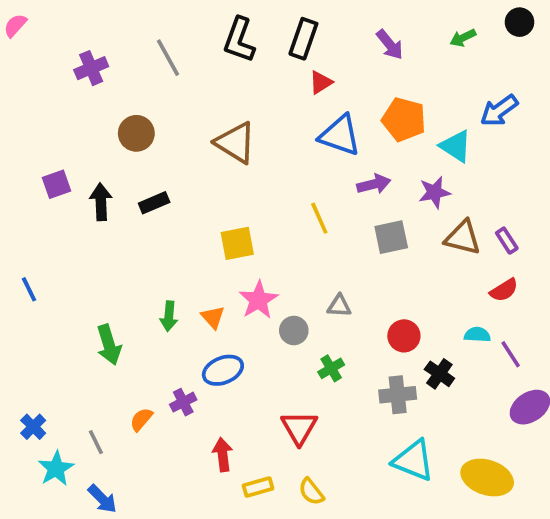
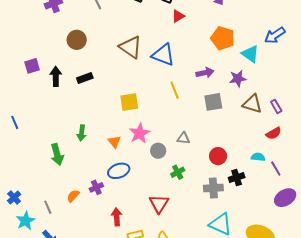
blue triangle: (340, 135) -> (163, 55), moved
green arrow: (169, 316) -> (82, 133), moved
black cross: (439, 374) -> (237, 178), turned 35

